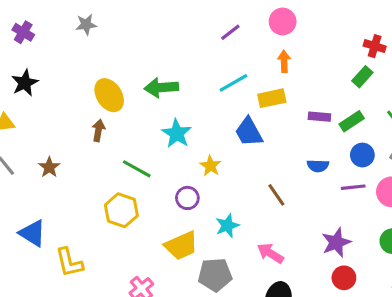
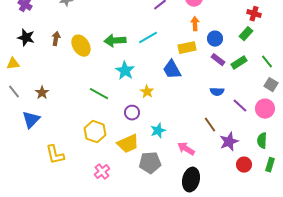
black star: (25, 83) -> (26, 38), turned -30
cyan line: (233, 83) -> (148, 38), moved
purple rectangle: (319, 117) -> (218, 60), turned 32
brown arrow: (98, 130) -> (56, 39), moved
blue circle: (362, 155) -> (215, 39), moved
purple line: (353, 187) -> (240, 106), turned 49
brown line: (276, 195) -> (210, 125), moved
yellow hexagon: (121, 210) -> (95, 132), moved
blue triangle: (32, 233) -> (31, 120), moved, turned 42
red circle: (344, 278) -> (244, 165), moved

